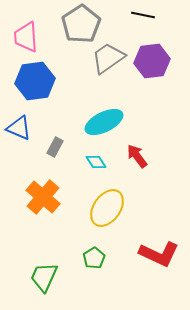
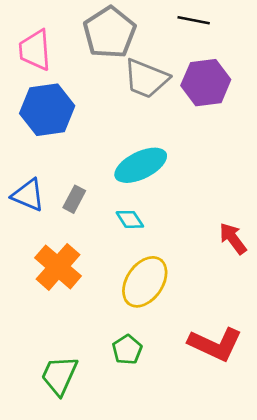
gray trapezoid: (108, 58) -> (146, 79), turned -123
blue triangle: (19, 128) -> (28, 195), moved
red arrow: (137, 156) -> (233, 238), moved

